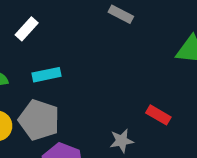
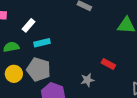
white rectangle: (27, 29) -> (29, 25), moved

